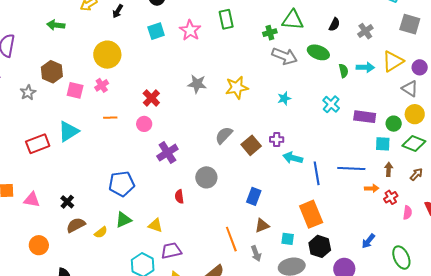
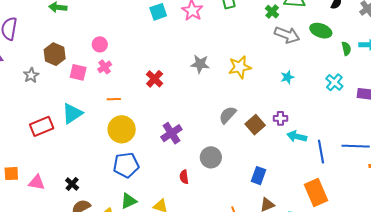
green cross: (270, 33) -> (272, 12), turned -32
yellow circle: (107, 55) -> (122, 129), moved
pink circle: (144, 124) -> (100, 44), moved

